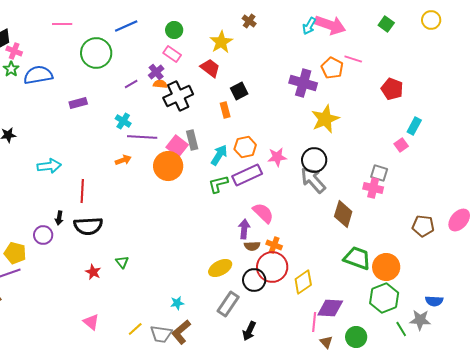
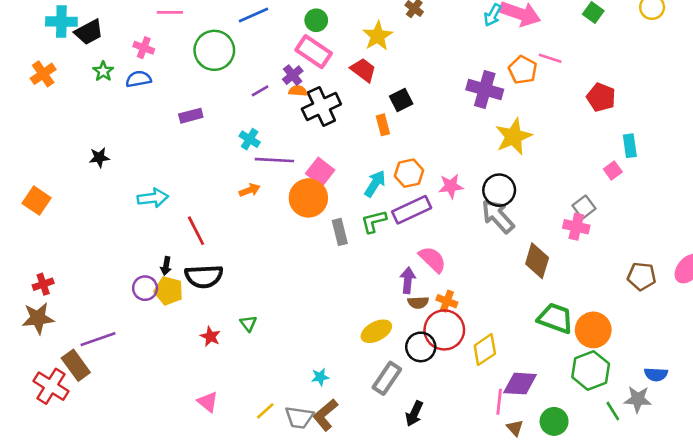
pink cross: (14, 51) -> (144, 48), moved
pink rectangle: (172, 54) -> (314, 52), size x1.5
blue semicircle: (38, 75) -> (139, 79), size x0.7
cyan rectangle: (414, 126) -> (630, 146), turned -36
gray rectangle: (192, 140) -> (340, 232), moved
gray square: (379, 173) -> (584, 207), turned 36
red line: (82, 191) -> (196, 231), turned -30
yellow pentagon: (15, 253) -> (169, 291), moved

